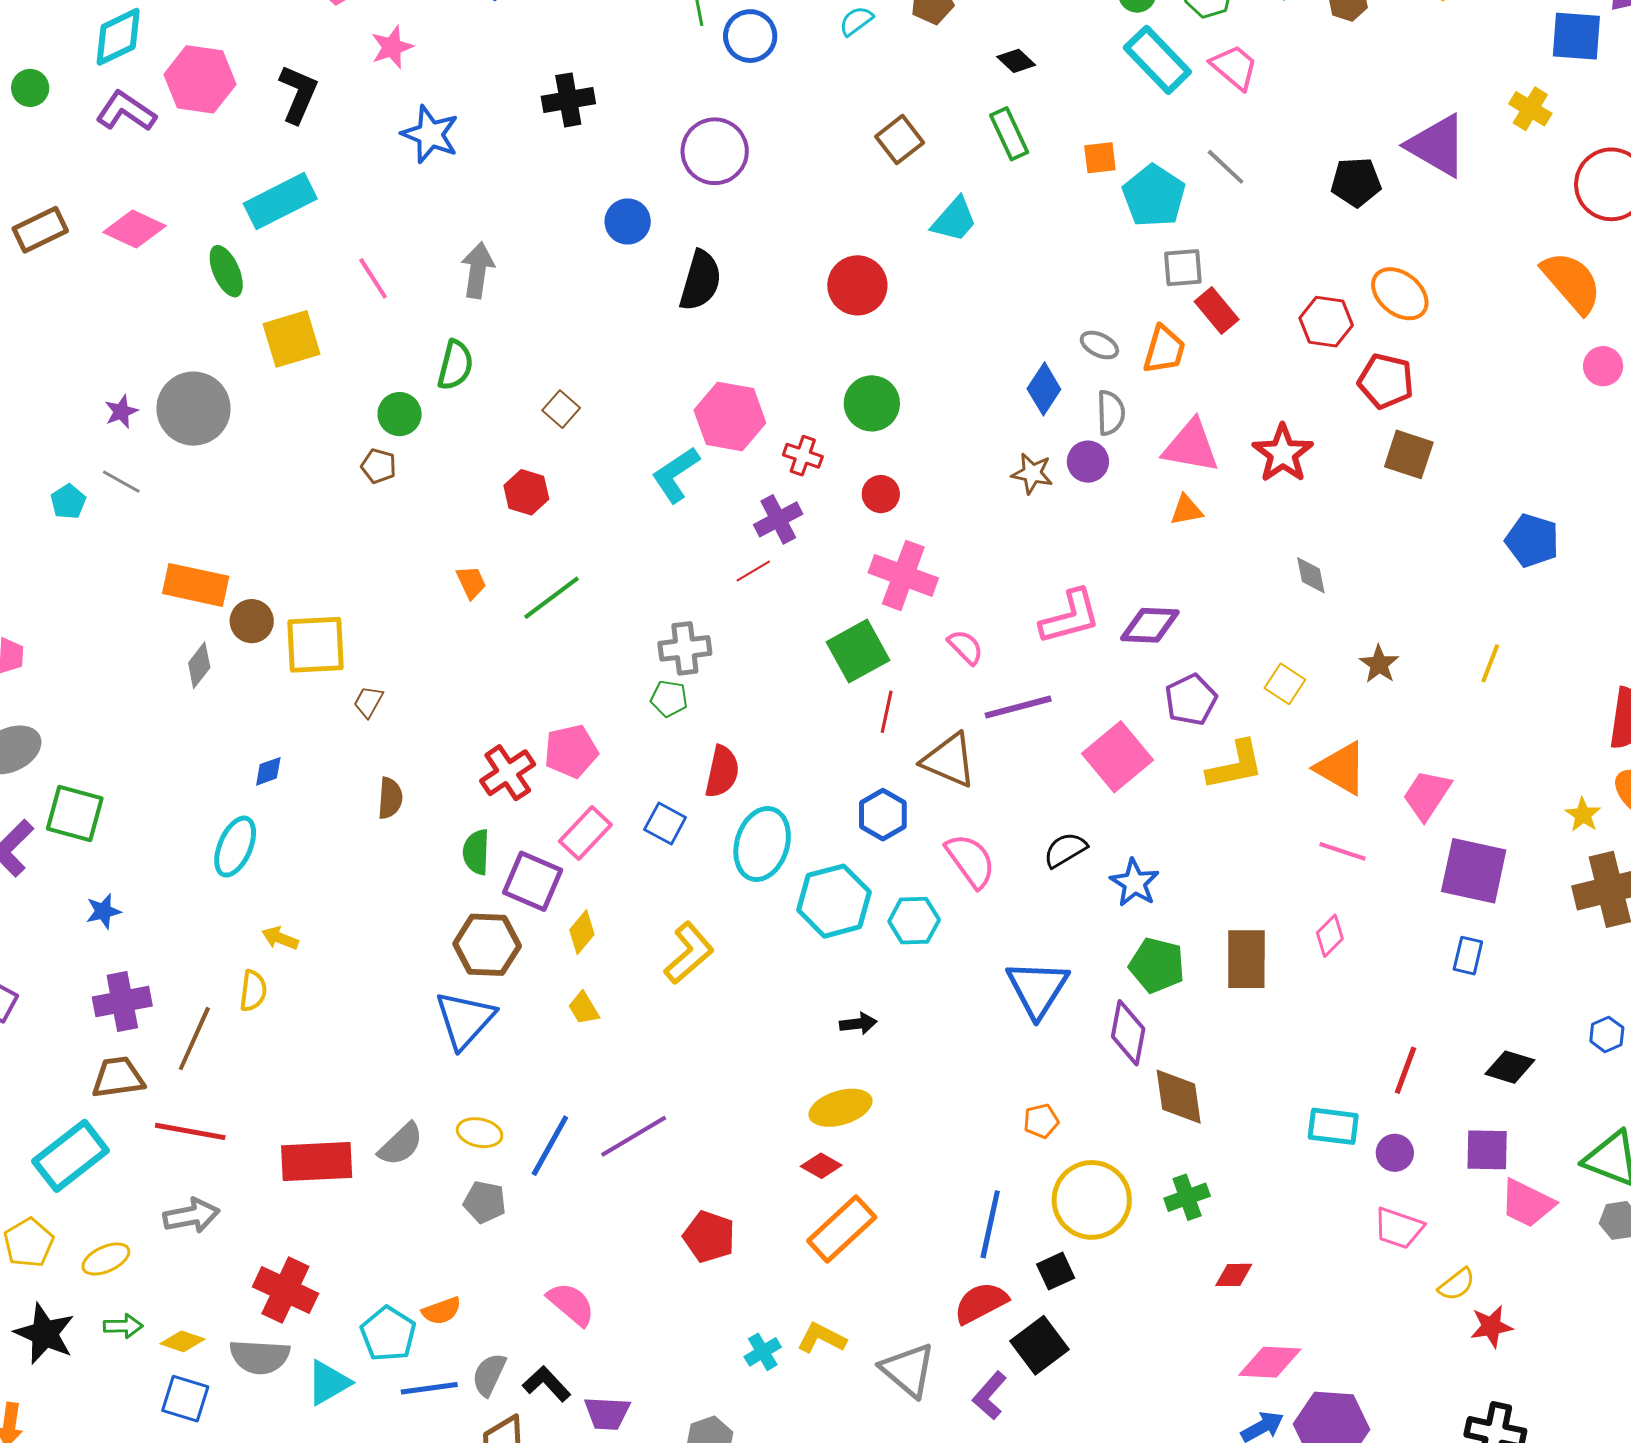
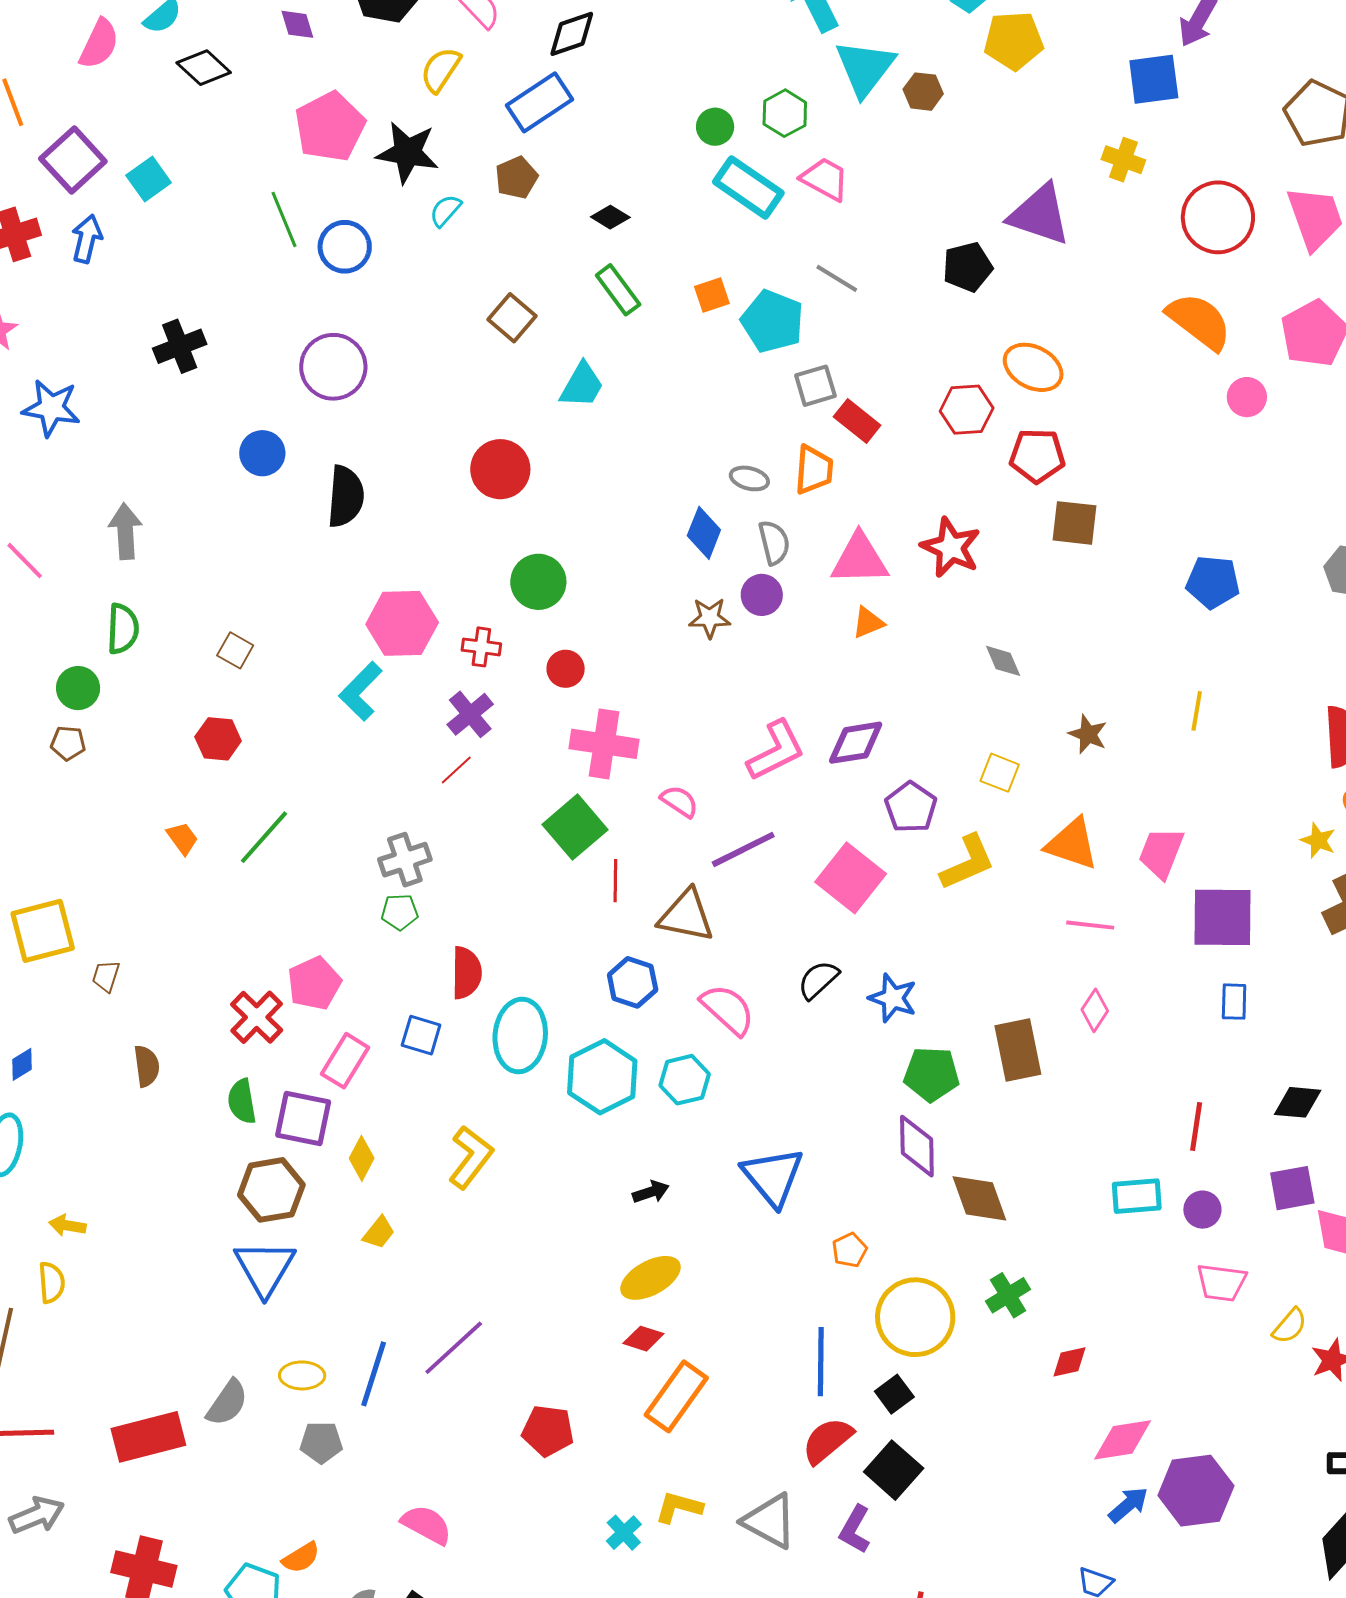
blue triangle: (1037, 989) -> (773, 1177), moved
yellow trapezoid: (584, 1008) -> (379, 1233), turned -99

